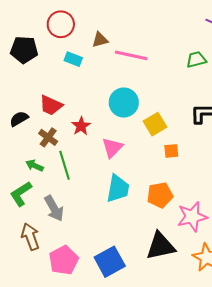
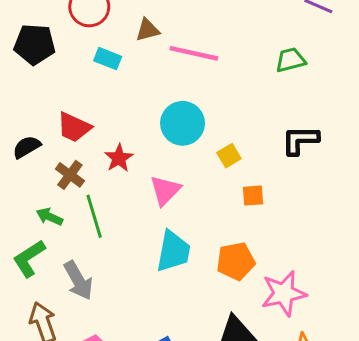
yellow square: (155, 124) -> (229, 156), size x0.7

